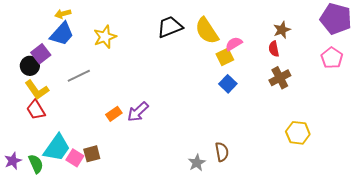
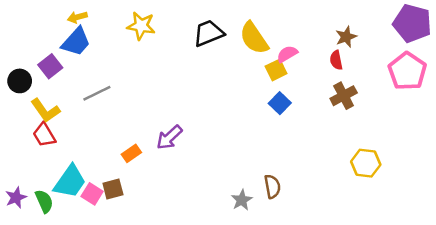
yellow star: (105, 37) -> (141, 26), moved, turned 30
pink pentagon: (332, 58) -> (407, 71), size x1.4
black circle: (30, 66) -> (20, 81), moved
orange rectangle: (114, 114) -> (131, 153), moved

